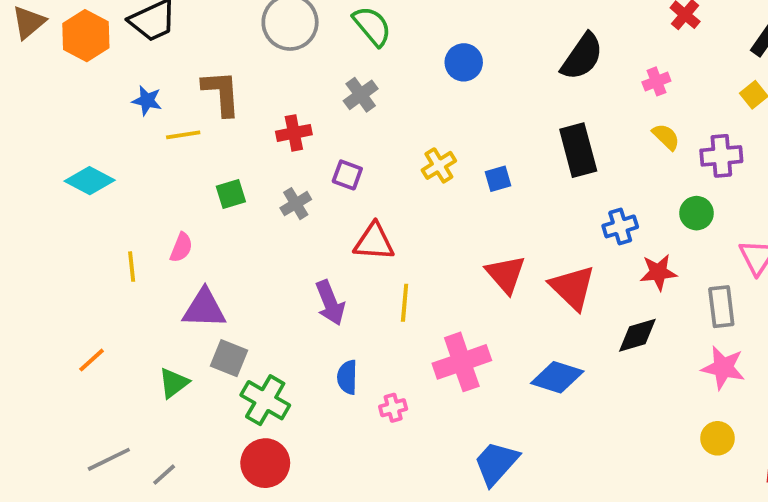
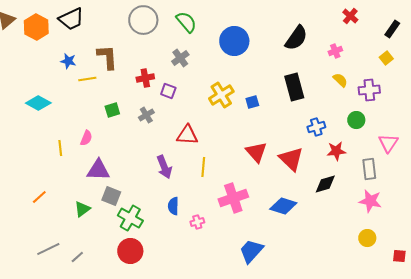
blue circle: (464, 62) -> (234, 41), size x1.5
yellow cross: (439, 165) -> (221, 95), size x1.4
purple square: (347, 175) -> (168, 91), moved

